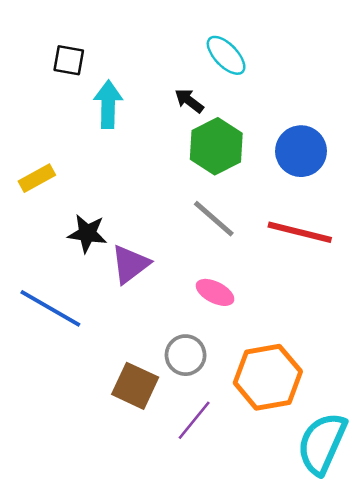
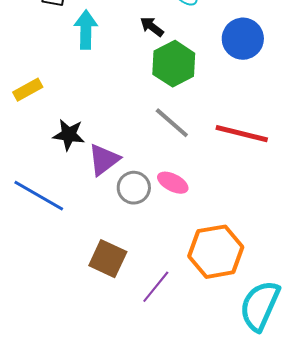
blue circle: (301, 151) -> (243, 39), moved
gray circle: (186, 355) -> (134, 188), moved

